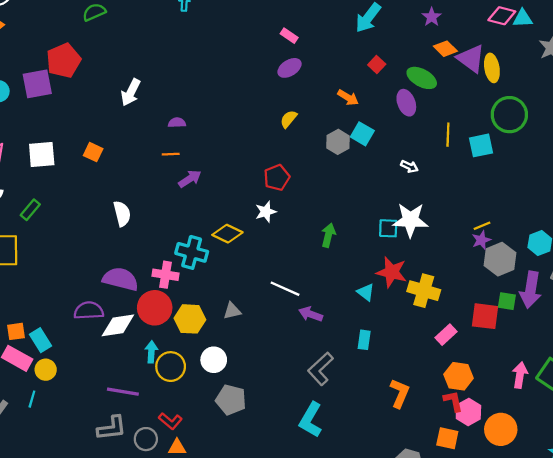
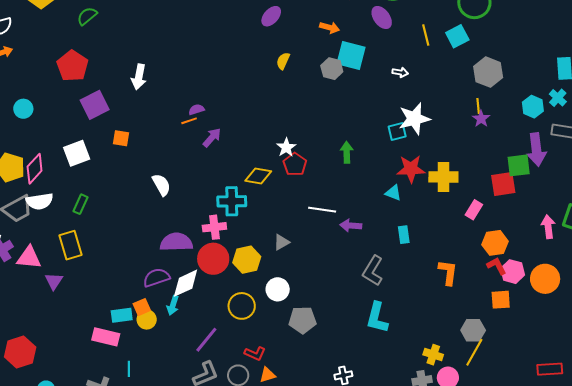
purple square: (37, 84) -> (95, 105), moved
purple semicircle: (177, 123) -> (196, 110), moved
cyan square: (362, 134) -> (351, 56), size x1.4
red pentagon: (277, 178) -> (295, 164), moved
yellow line: (482, 226) -> (478, 106), turned -56
gray hexagon: (500, 259) -> (488, 72), moved
green square: (507, 301) -> (519, 165), size x1.4
orange square: (16, 331) -> (142, 307), moved
cyan rectangle: (40, 340) -> (122, 315), turned -50
cyan arrow: (151, 352) -> (173, 305), moved, turned -150
yellow circle: (46, 370) -> (147, 320), moved
purple line: (123, 392) -> (206, 340), turned -44

